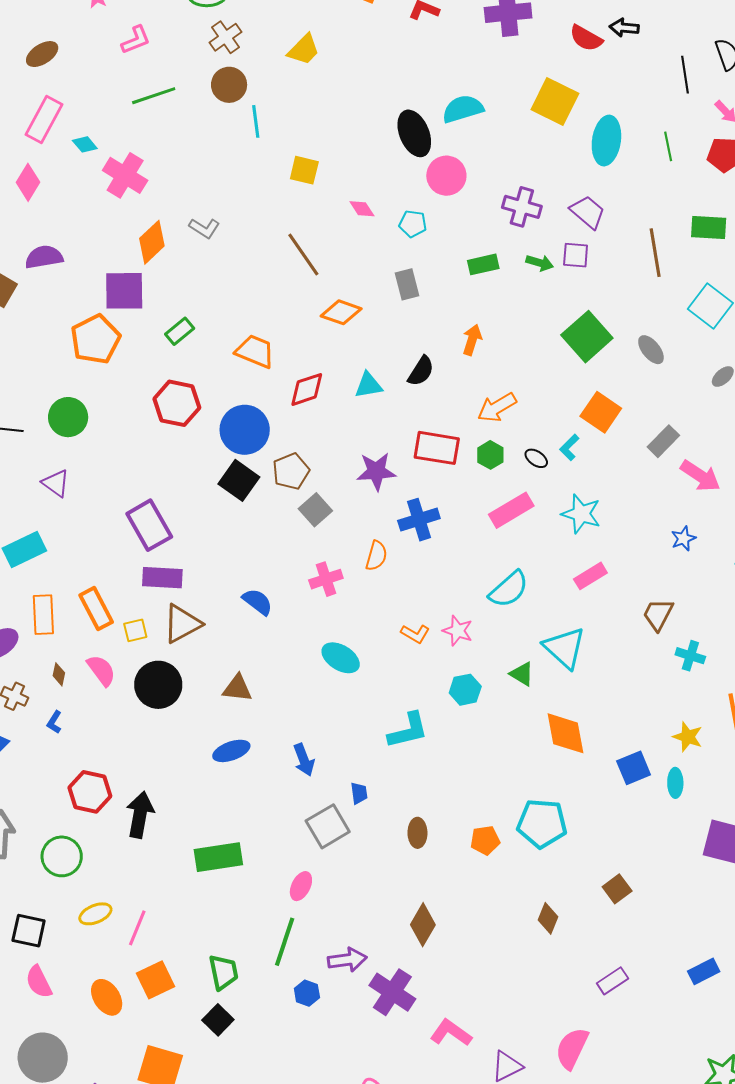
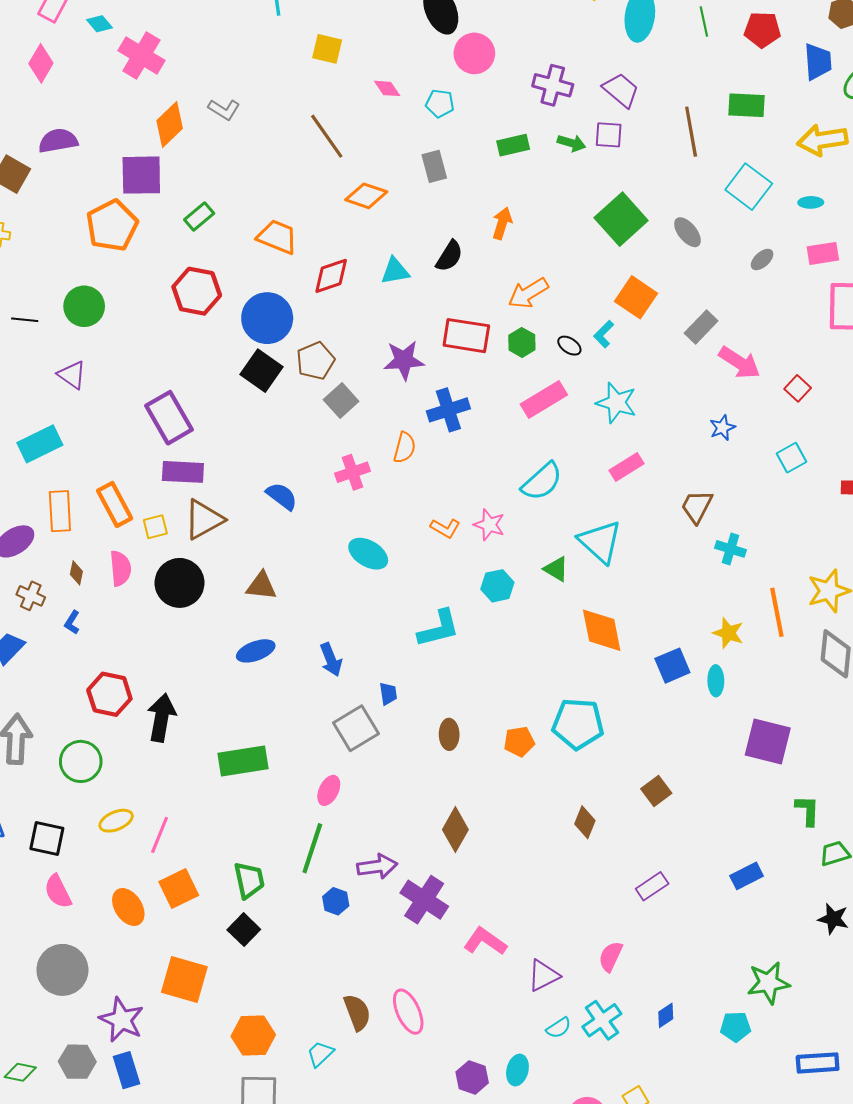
pink semicircle: (101, 670) -> (120, 568), turned 32
pink semicircle: (572, 1048) -> (611, 956), size x0.7

